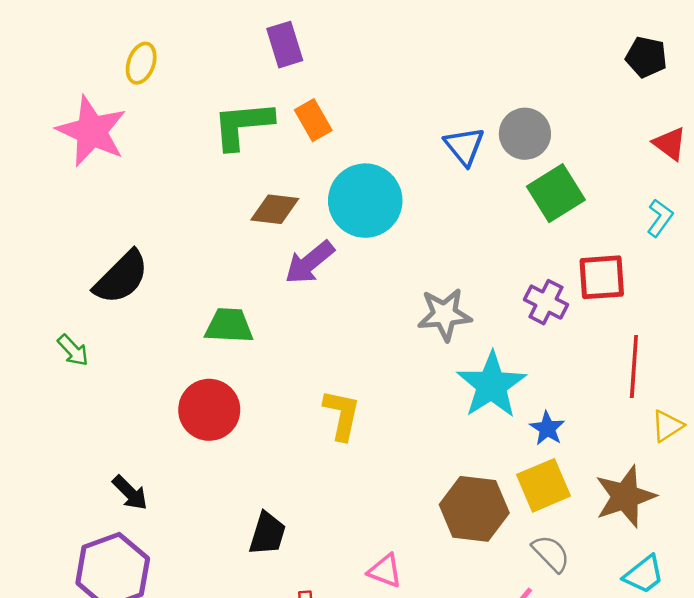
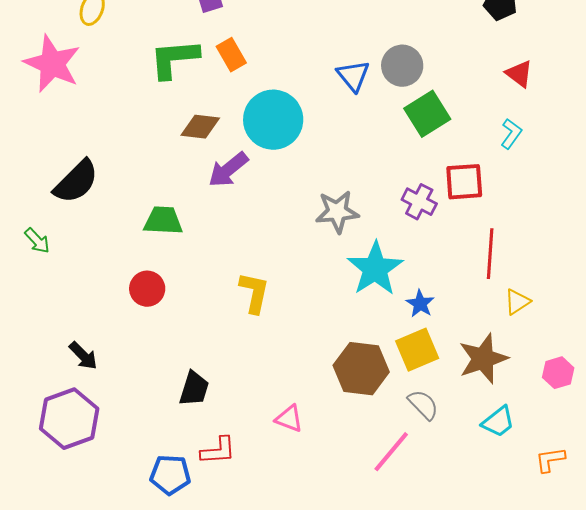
red circle: (209, 410) -> (147, 289), size x0.7

